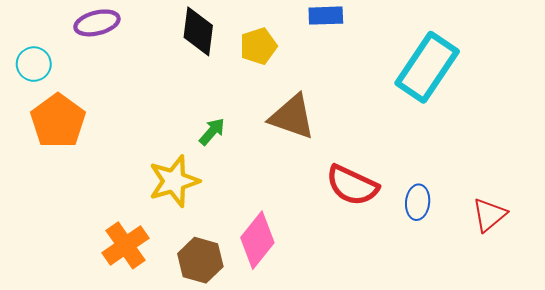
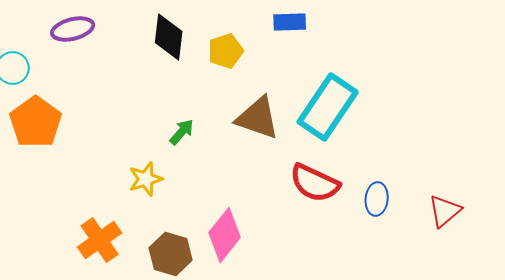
cyan rectangle: (427, 67) -> (328, 107), moved
yellow star: (174, 181) -> (146, 179), size x0.7

